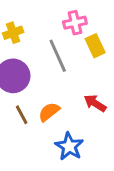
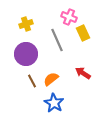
pink cross: (75, 23) -> (69, 17), turned 35
blue star: (69, 146) -> (54, 103), moved

